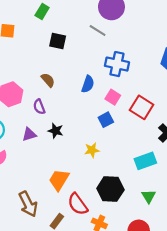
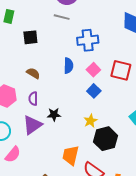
pink square: (113, 97) -> (93, 70), turned 32
purple semicircle: (39, 107) -> (33, 99), turned 40
purple triangle: (29, 134) -> (32, 125), size x1.5
black hexagon: (110, 189) -> (105, 139), moved

